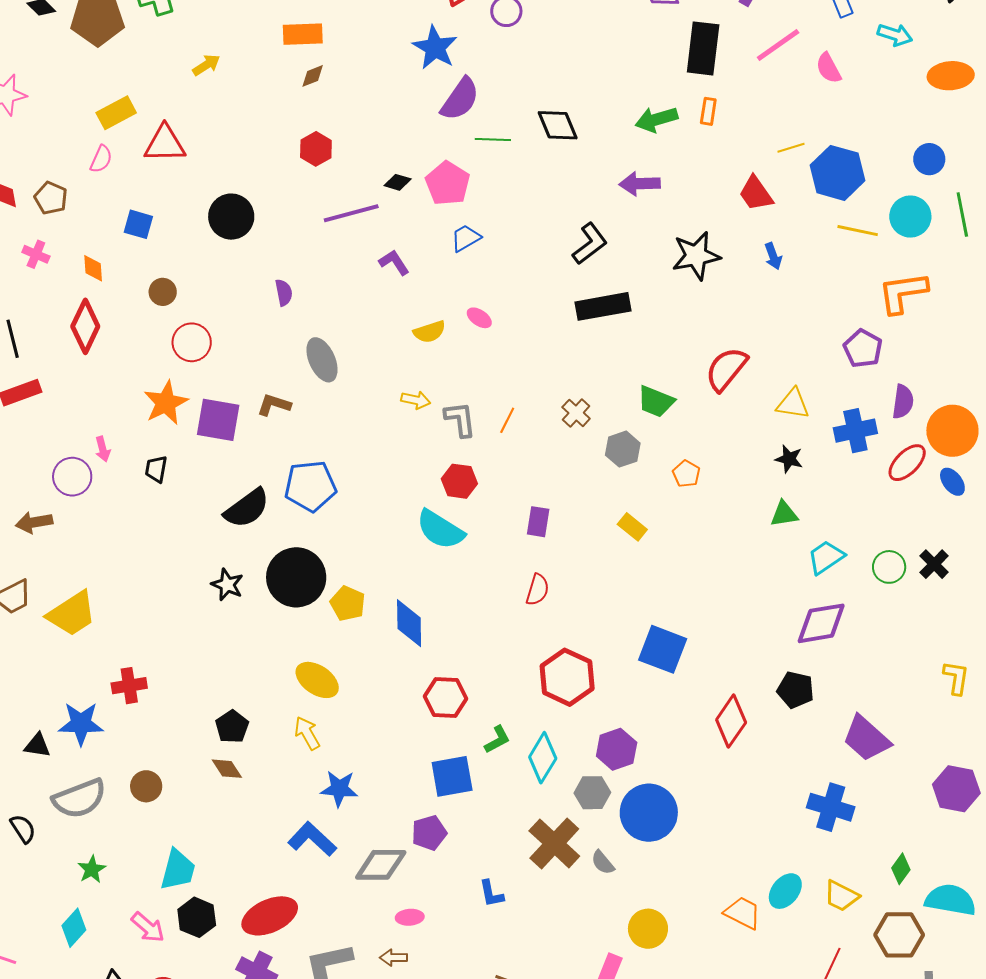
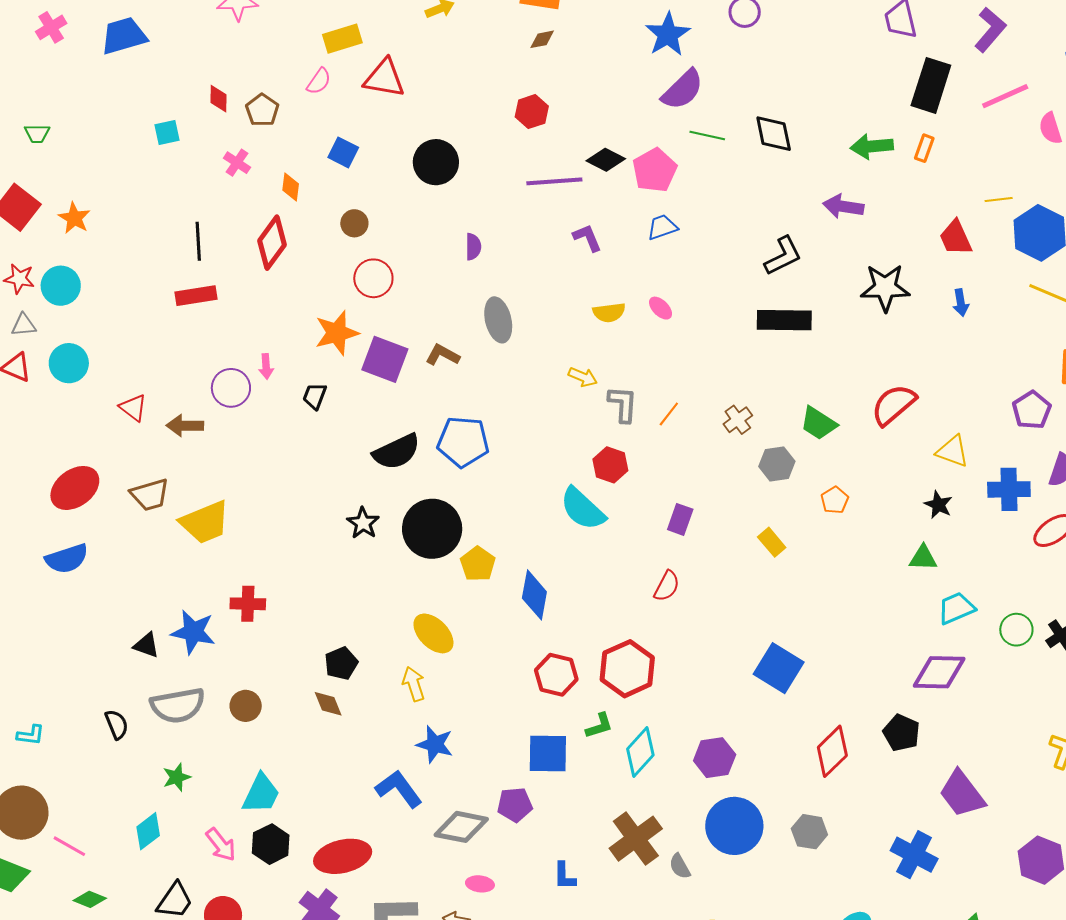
black diamond: (398, 182) -> (606, 160), size x1.4
red hexagon: (567, 677) -> (627, 669), moved
gray hexagon: (592, 793) -> (809, 832), moved

